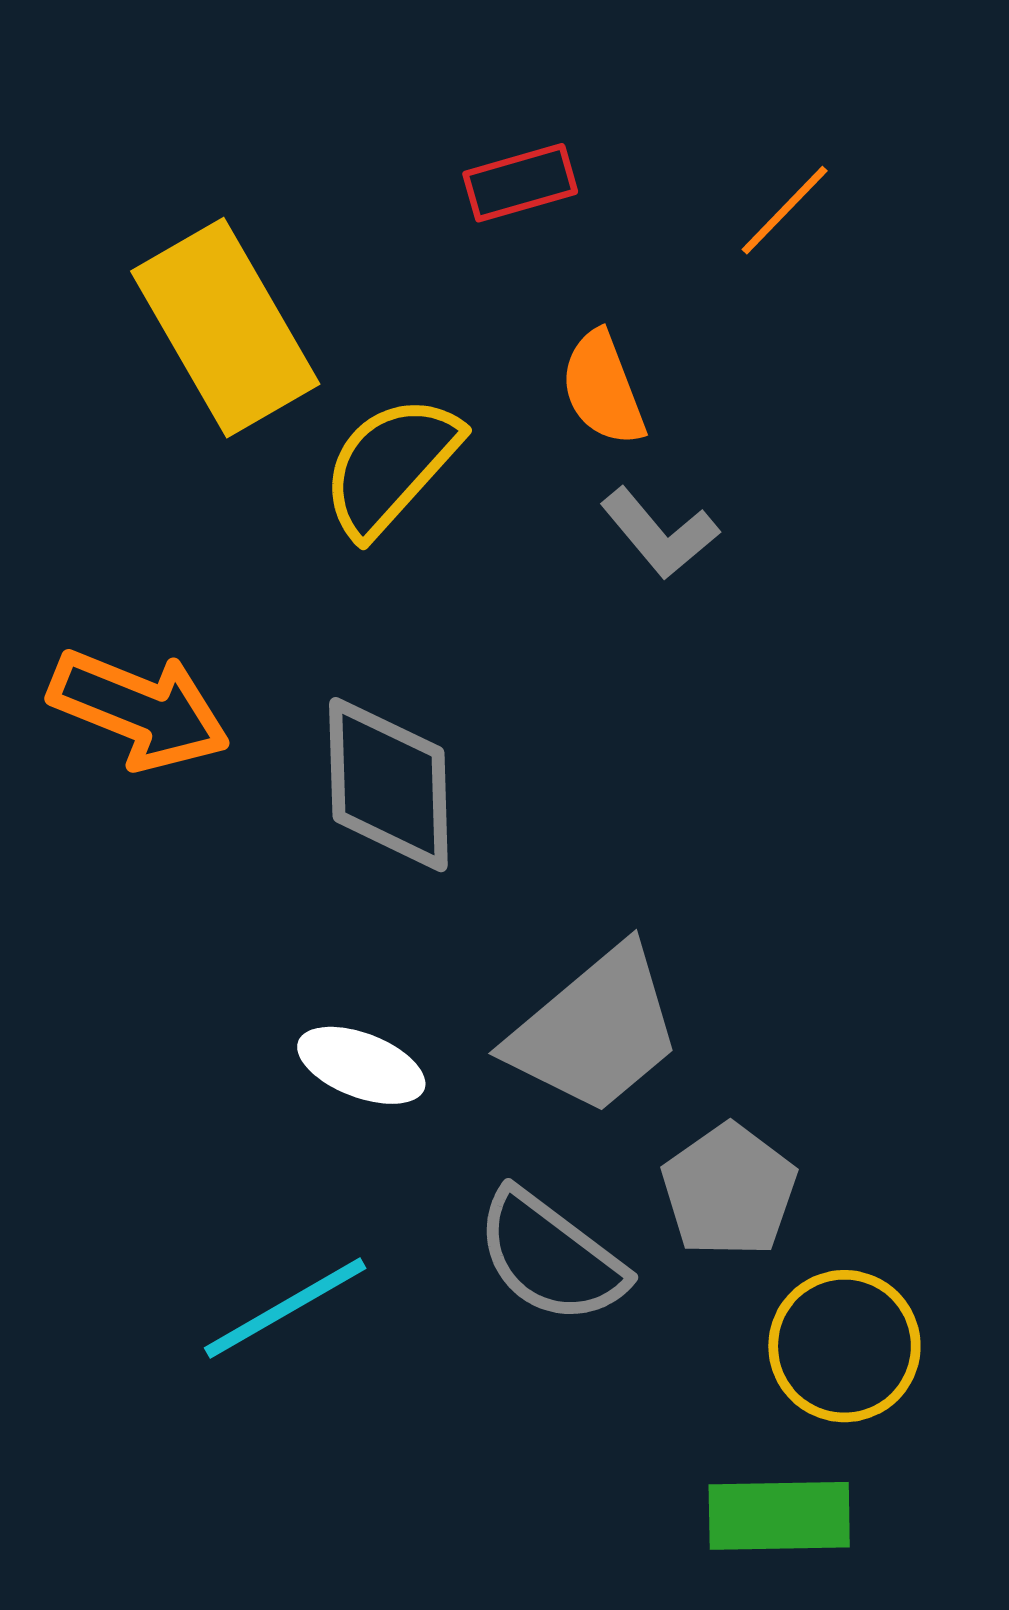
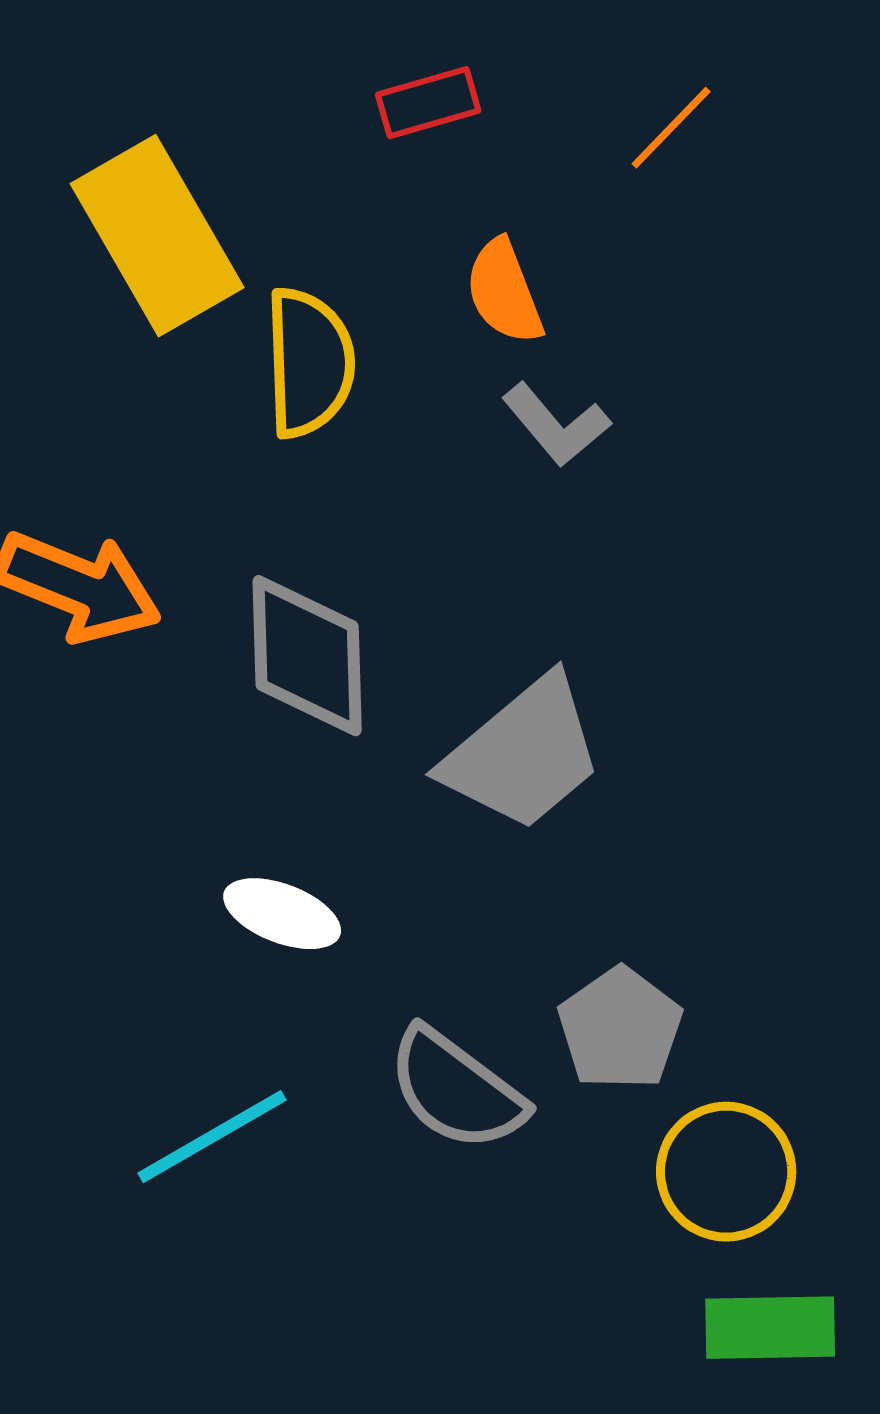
yellow semicircle: (391, 466) -> (309, 363), turned 136
gray trapezoid: (595, 1031) -> (523, 754), moved
green rectangle: (779, 1516) -> (770, 1328), moved

